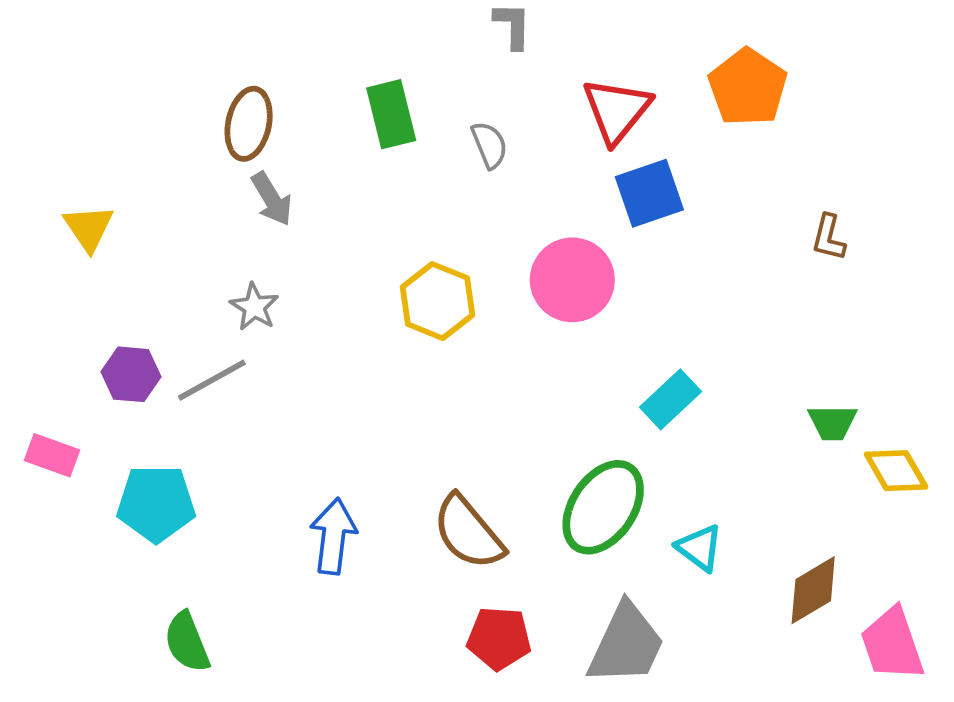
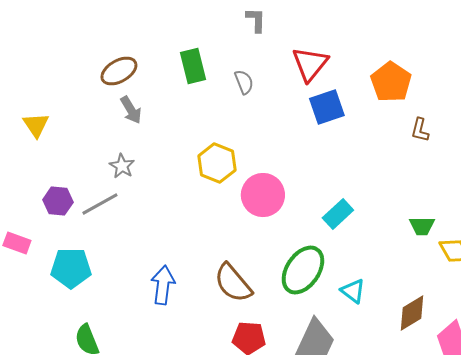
orange pentagon: (748, 87) -> (391, 82), moved
brown ellipse: (249, 124) -> (119, 71), turned 48
pink circle: (572, 280) -> (263, 195), moved

